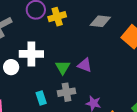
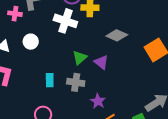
gray diamond: (100, 21) -> (117, 35), moved
white cross: (31, 54) -> (65, 21), moved

